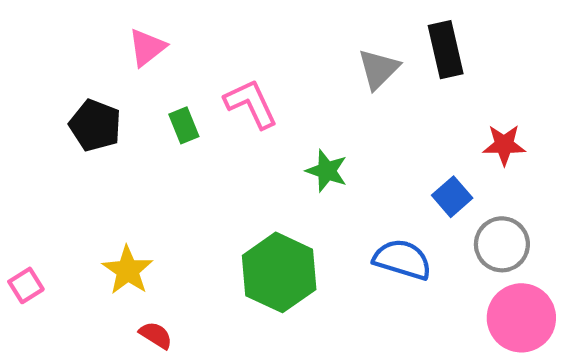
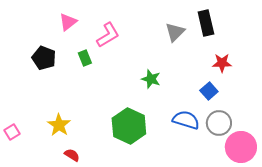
pink L-shape: (251, 104) -> (108, 35), moved, turned 84
red star: (504, 145) -> (222, 63), moved
gray circle: (502, 244) -> (219, 123), moved

